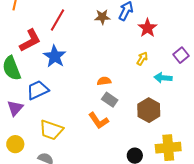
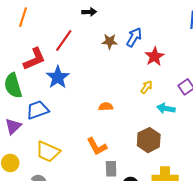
gray rectangle: (110, 100) -> (111, 169), moved, turned 49

